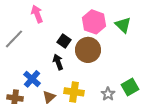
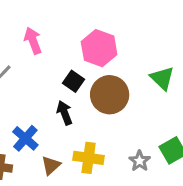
pink hexagon: (94, 22) -> (99, 48), moved
green triangle: (123, 25) -> (162, 78), moved

